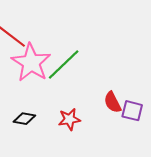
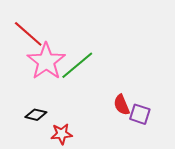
red star: (69, 119) -> (62, 134), moved

